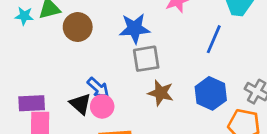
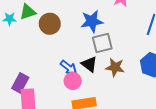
purple rectangle: (32, 103) -> (20, 83), turned -54
black triangle: (80, 104) -> (89, 64), moved

